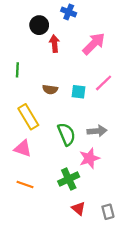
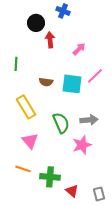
pink arrow: (94, 44) -> (79, 49), moved, size x0.6
cyan square: (78, 92) -> (72, 84), size x1.5
pink triangle: (23, 148) -> (30, 141), moved, turned 30
green cross: (69, 179) -> (50, 177), moved, turned 30

